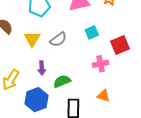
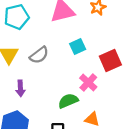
pink cross: (101, 64) -> (88, 82), turned -35
green semicircle: (62, 81) -> (68, 101), moved

